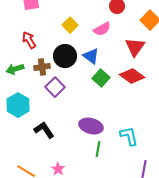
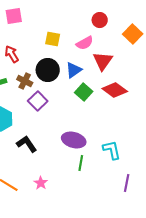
yellow square: (70, 25) -> (53, 39), turned -35
red triangle: (135, 47) -> (103, 61), moved
blue triangle: (91, 56) -> (74, 70), turned 48
brown cross: (42, 67) -> (25, 81), turned 35

